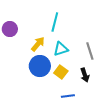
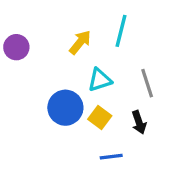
cyan line: (55, 22) -> (121, 31), moved
yellow arrow: (38, 44) -> (80, 42), moved

